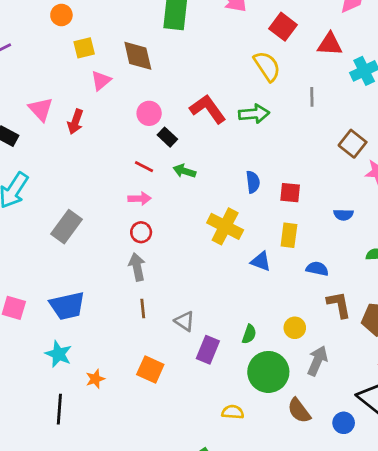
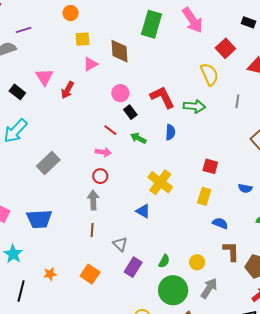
blue semicircle: (253, 182) -> (170, 132), moved
blue triangle: (261, 261) -> (143, 211), moved
cyan star: (58, 354) -> (13, 254), moved

